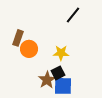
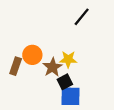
brown rectangle: (18, 38) -> (16, 66), moved
brown star: (47, 80) -> (53, 67), moved

